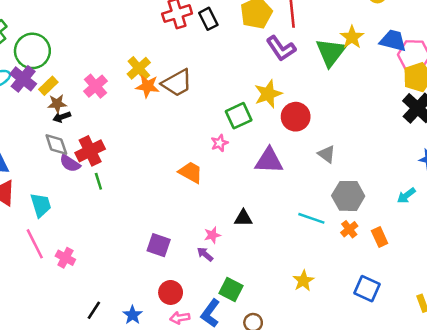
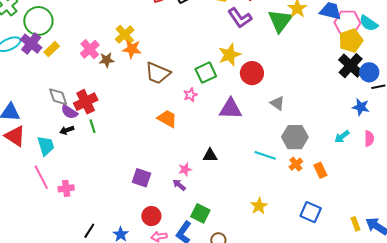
brown trapezoid: (177, 83) -> (158, 73), moved, turned 52
brown star: (57, 104) -> (107, 60), moved
black arrow: (62, 117) -> (67, 130), moved
pink cross: (65, 258) -> (66, 188), turned -35

